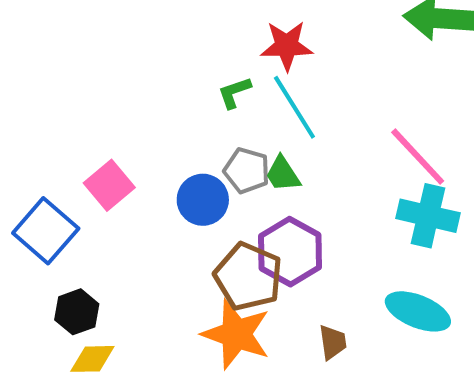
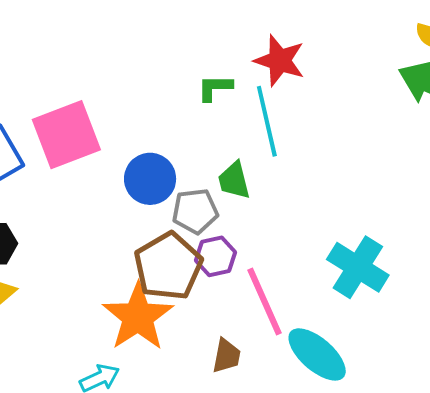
pink line: (418, 157) -> (264, 302), moved
gray pentagon: (247, 171) -> (195, 211), moved, turned 30
pink square: (109, 185) -> (66, 135), size x1.4
purple hexagon: (290, 252) -> (216, 256), size x0.6

